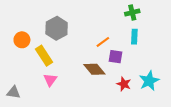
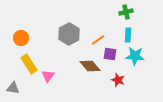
gray hexagon: (57, 28) -> (69, 34), moved
yellow rectangle: (44, 56) -> (29, 64), moved
cyan star: (149, 81) -> (135, 56), moved, turned 30

